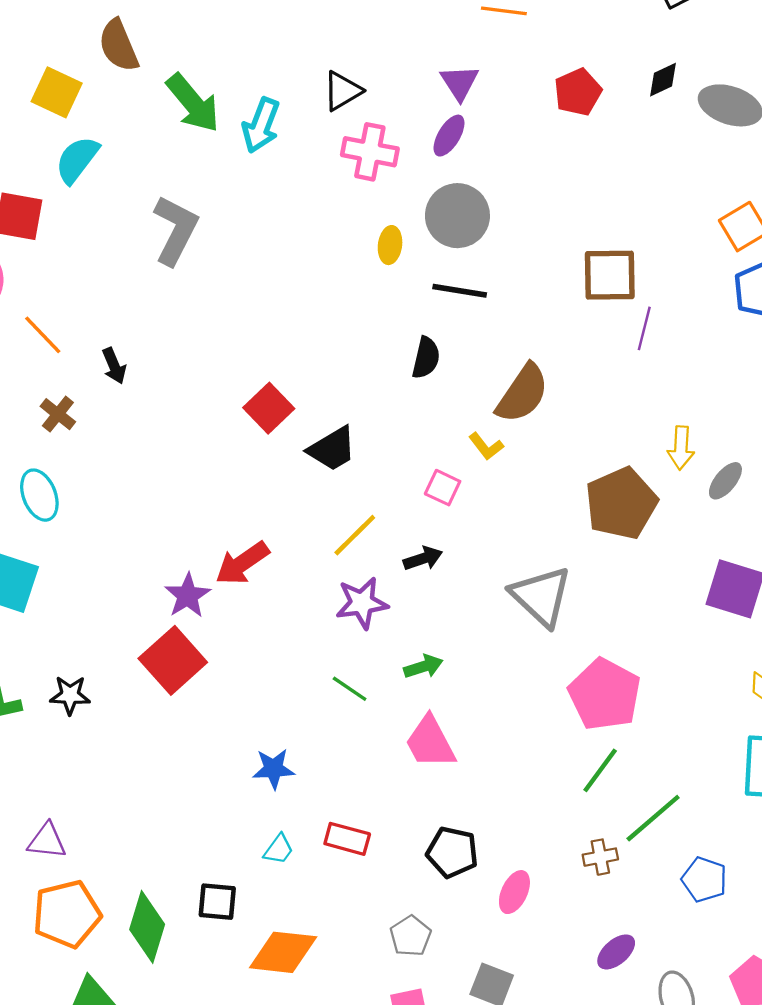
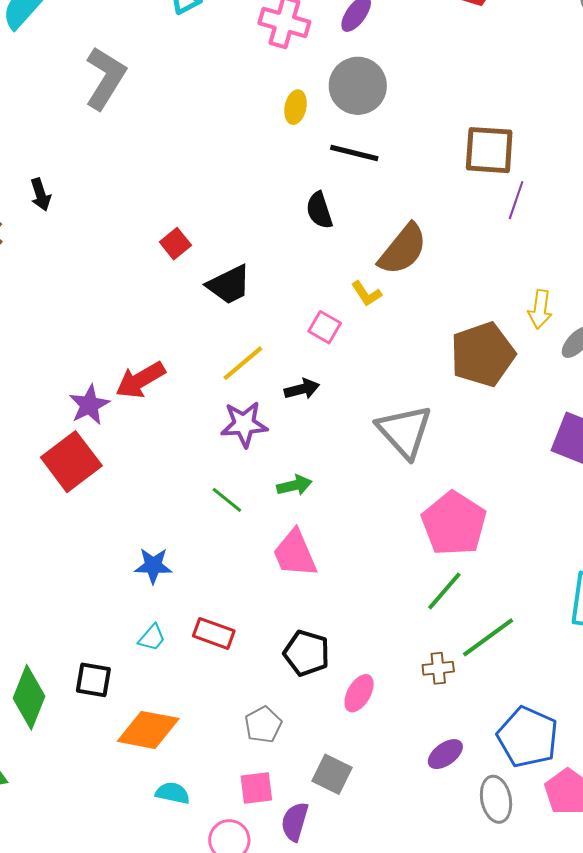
black semicircle: (426, 358) -> (319, 210), turned 144
red square: (269, 408) -> (175, 244), size x0.7
blue pentagon: (704, 880) -> (528, 737), moved, size x1.5

